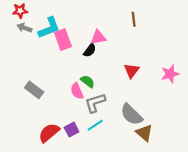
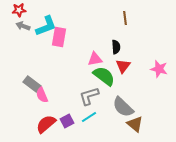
pink triangle: (98, 37) -> (95, 59), moved
pink rectangle: (63, 40) -> (59, 37), turned 30
black semicircle: (90, 50) -> (116, 47), moved, turned -40
pink star: (170, 74) -> (159, 69), turned 30
green semicircle: (88, 81) -> (104, 76), moved, size x1.6
pink semicircle: (77, 91) -> (42, 95), moved

